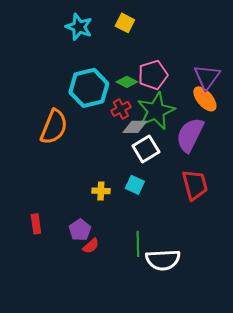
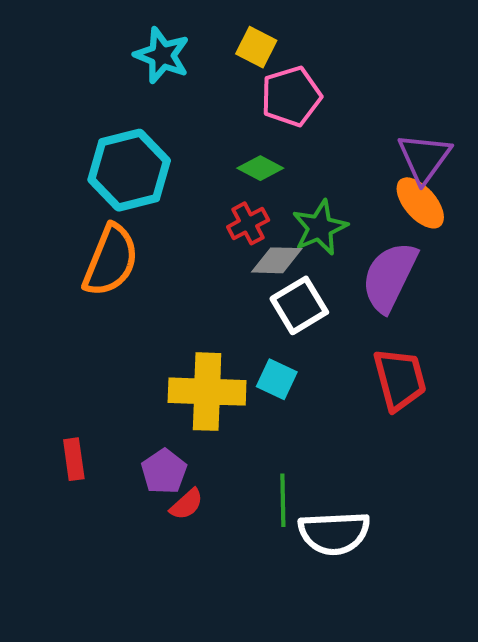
pink pentagon: (153, 75) -> (291, 96), moved
cyan hexagon: (89, 88) -> (129, 170), moved
green star: (156, 111) -> (320, 228), size x0.7
yellow cross: (101, 191) -> (207, 392), size x2.0

